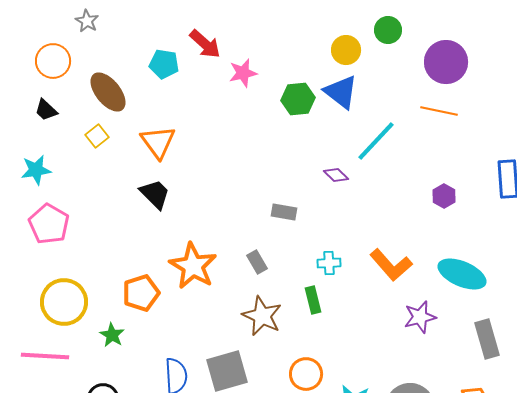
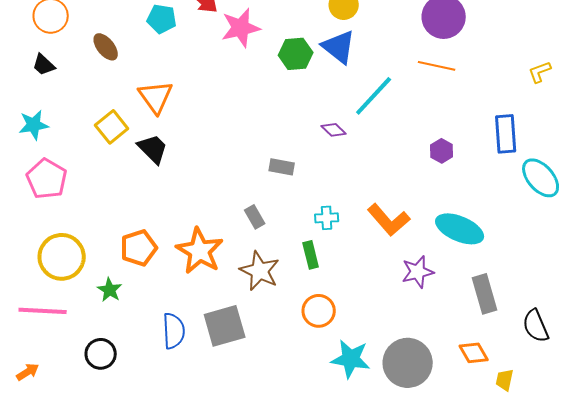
pink star: (243, 73) -> (241, 28), size x1.4
brown ellipse: (108, 92) -> (106, 47), size x0.7
yellow square: (97, 136) -> (112, 127), moved, size x1.4
orange star: (193, 266) -> (200, 251), moved
orange circle: (306, 374) -> (319, 311), moved

